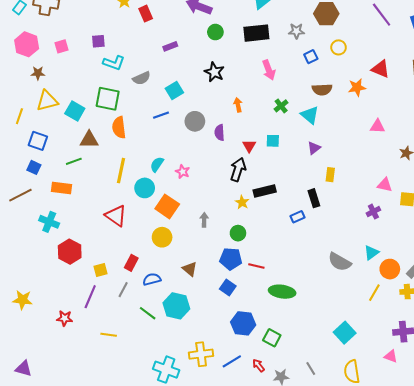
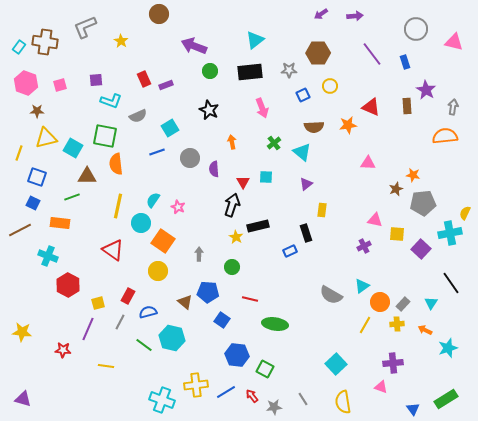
red rectangle: (146, 14) -> (144, 79), moved
blue pentagon: (231, 259) -> (208, 292), moved

